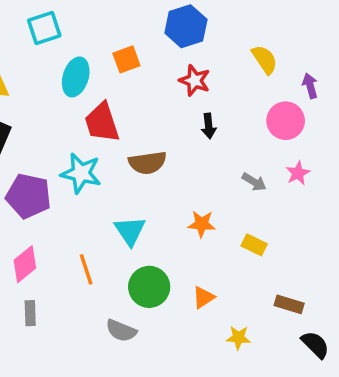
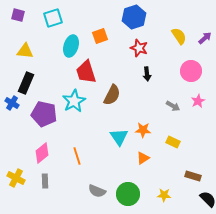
purple arrow: (310, 86) -> (205, 38), moved, turned 64
brown semicircle: (147, 163) -> (112, 95), turned -55
cyan star: (81, 173) -> (74, 101), turned 30
cyan triangle: (130, 231) -> (119, 137), moved
green circle: (149, 287) -> (128, 194), moved
orange triangle: (203, 297) -> (143, 158), moved

